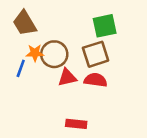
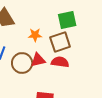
orange star: (35, 53) -> (35, 35), moved
brown circle: (54, 54) -> (22, 63), moved

